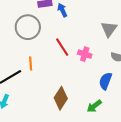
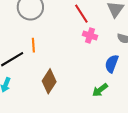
red line: (62, 47) -> (81, 14), moved
brown diamond: (61, 98) -> (49, 81), moved

